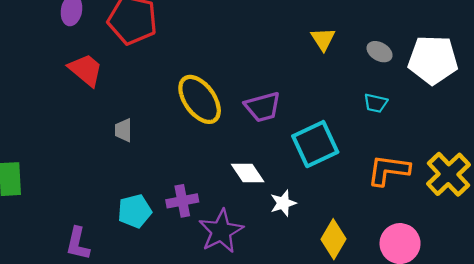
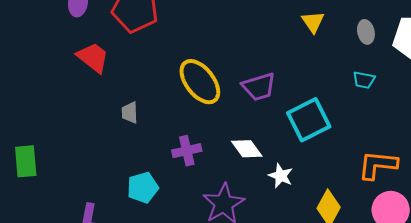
gray ellipse: (380, 52) -> (366, 32), turned 50
orange L-shape: (388, 170) -> (378, 165), moved
purple cross: (182, 201) -> (187, 151), moved
white star: (283, 203) -> (281, 176), turned -30

